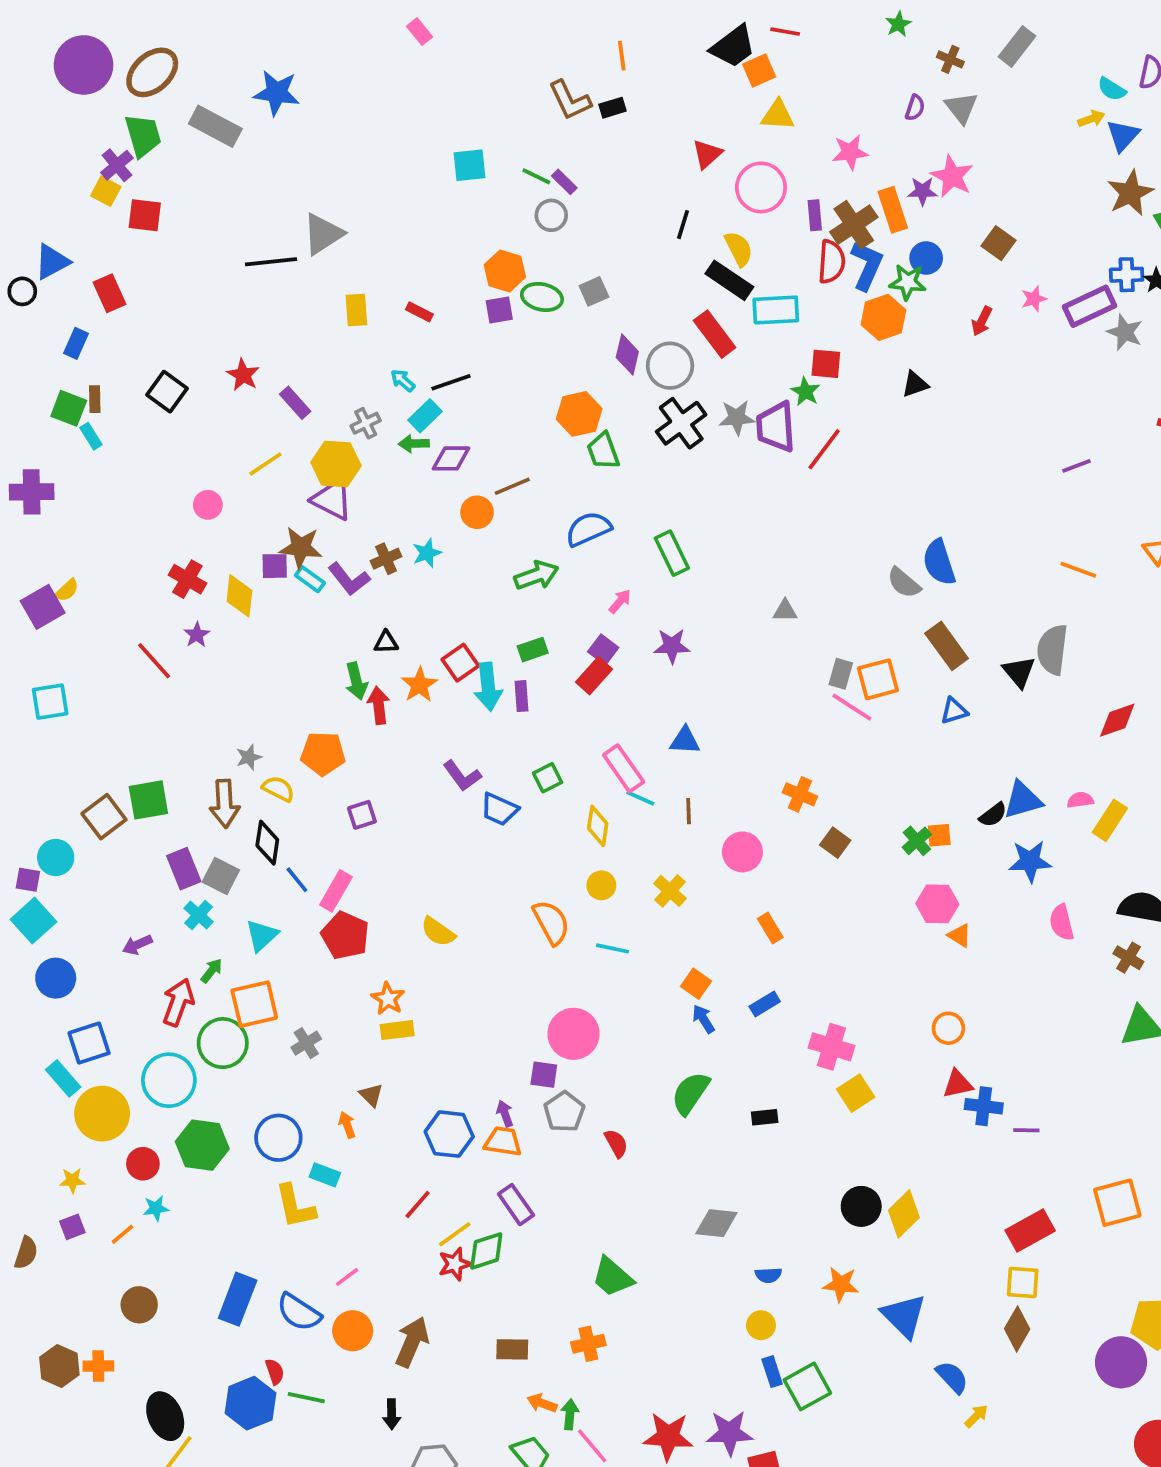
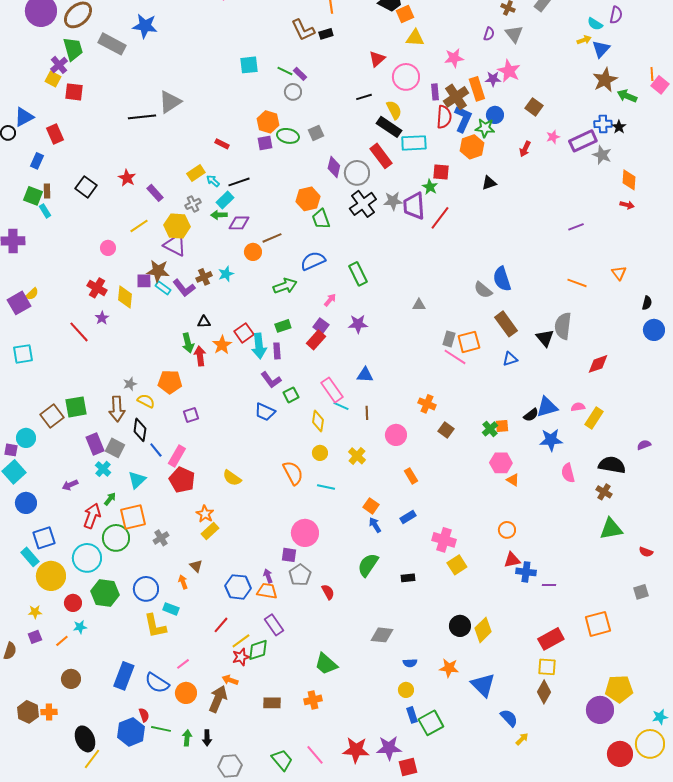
black line: (683, 225) -> (364, 97), turned 56
yellow rectangle: (356, 310) -> (196, 173), moved, turned 60
purple L-shape: (462, 776) -> (271, 380), moved
yellow rectangle: (397, 1030) -> (210, 531), turned -36
orange arrow: (542, 1403) -> (230, 680), moved
green arrow: (570, 1414) -> (187, 738), moved

